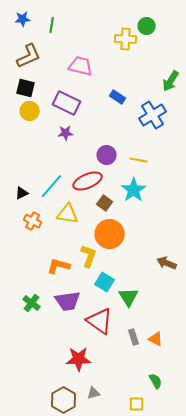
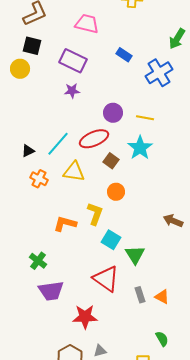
yellow circle: (30, 111) -> (20, 69), moved
orange circle: (110, 234) -> (116, 192), size x0.6
purple trapezoid: (68, 301) -> (51, 291), moved

